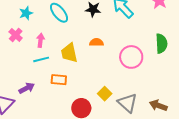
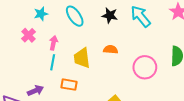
cyan line: (41, 59) -> (53, 62), turned -70

